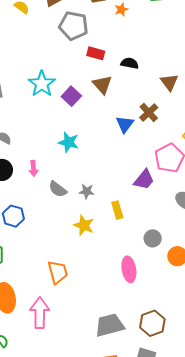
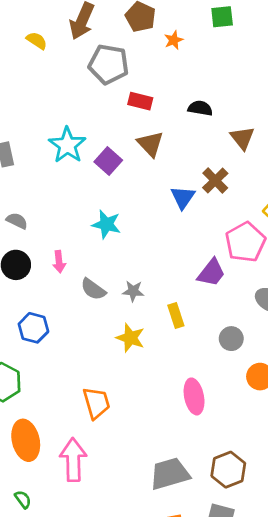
black semicircle: (130, 63) -> (200, 108), moved
gray circle: (153, 238) -> (231, 339), moved

